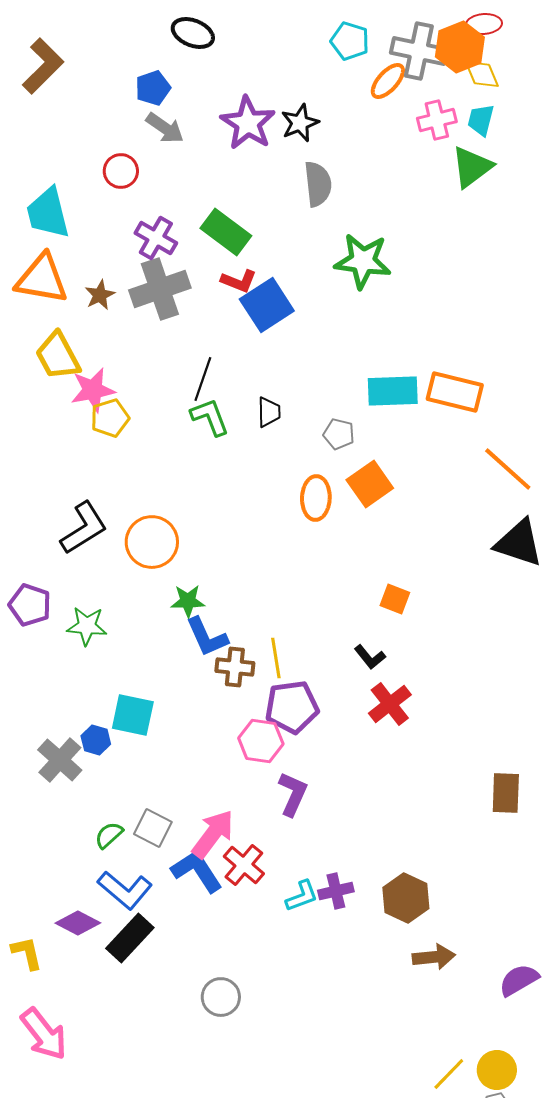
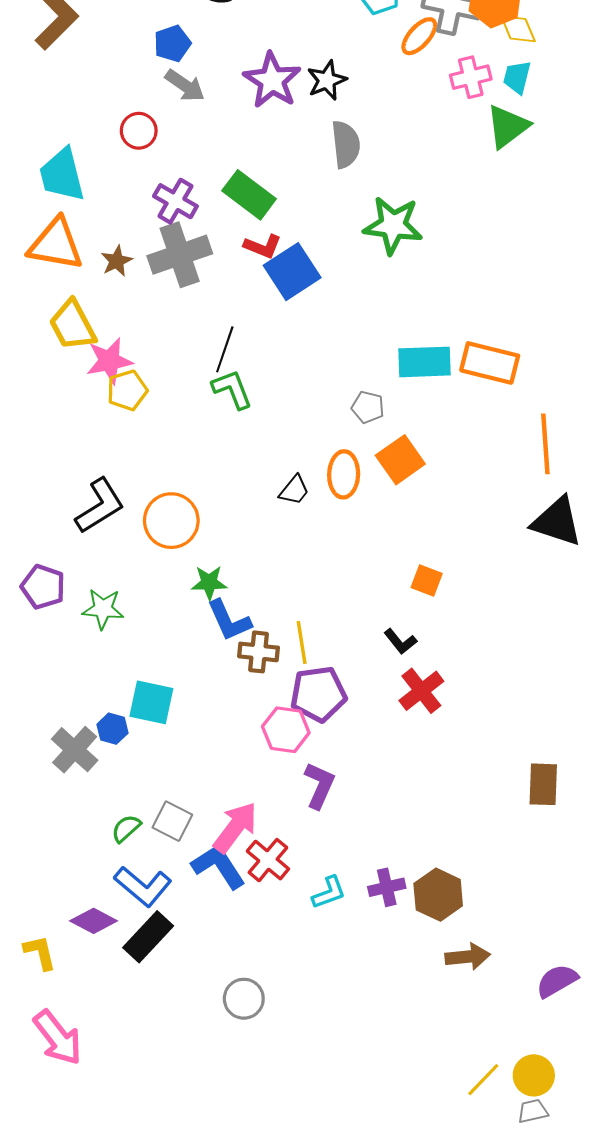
black trapezoid: (269, 412) -> (294, 490), moved, turned 40
orange line: (508, 469) -> (545, 444), turned 44
purple cross: (336, 891) -> (387, 887), moved

